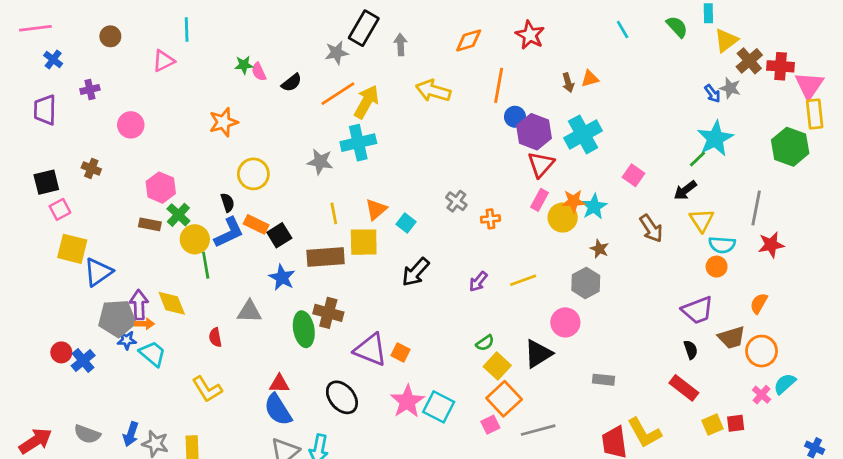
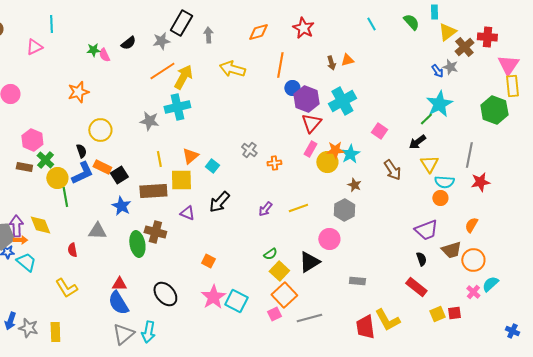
red cross: (781, 66) -> (487, 37), moved
black semicircle: (292, 83) -> (128, 43), moved
purple triangle: (371, 350) -> (187, 213), moved, size x0.6

